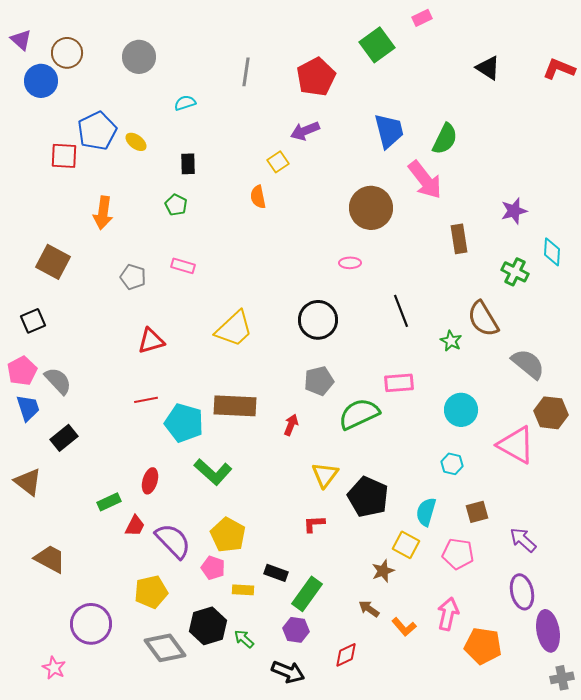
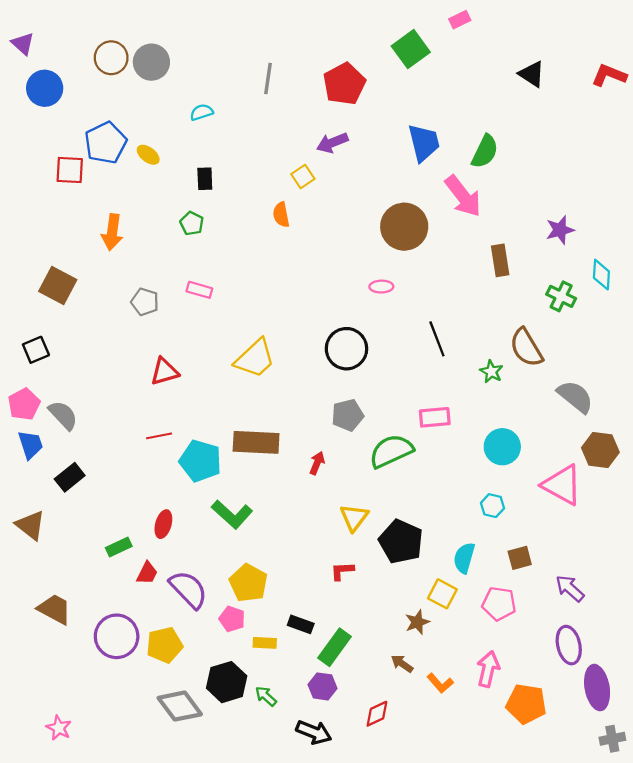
brown circle: (67, 53) -> (111, 58), moved
purple circle: (91, 624) -> (117, 636), moved

